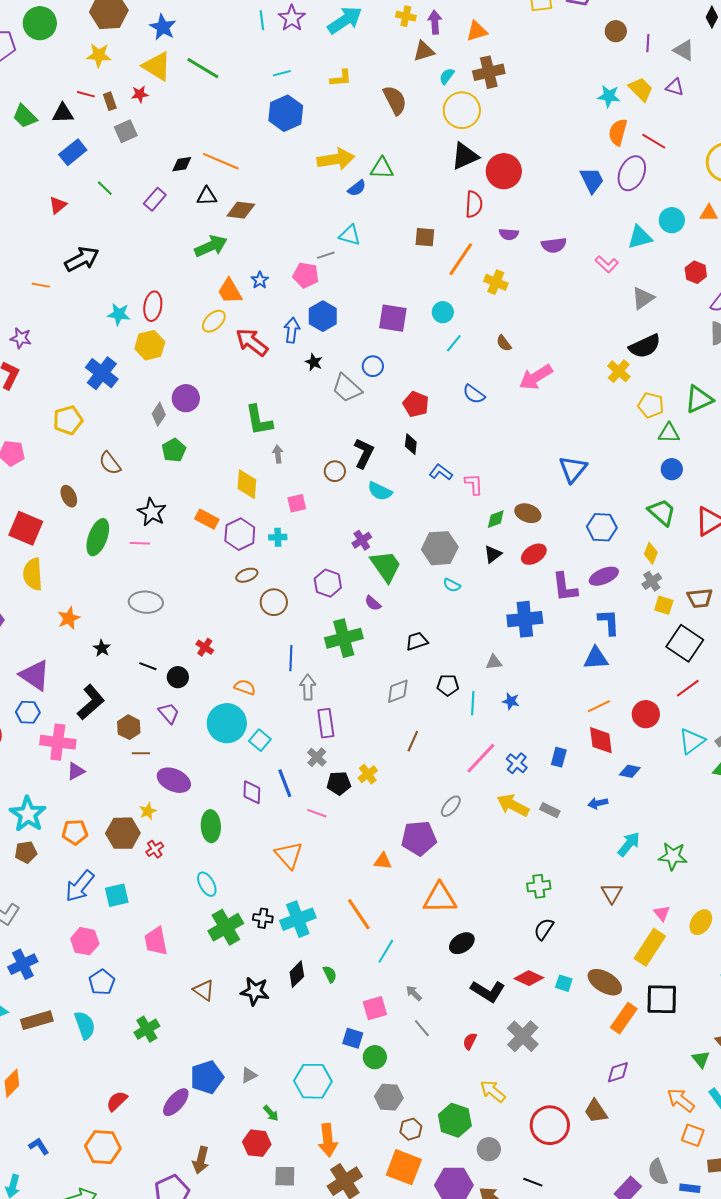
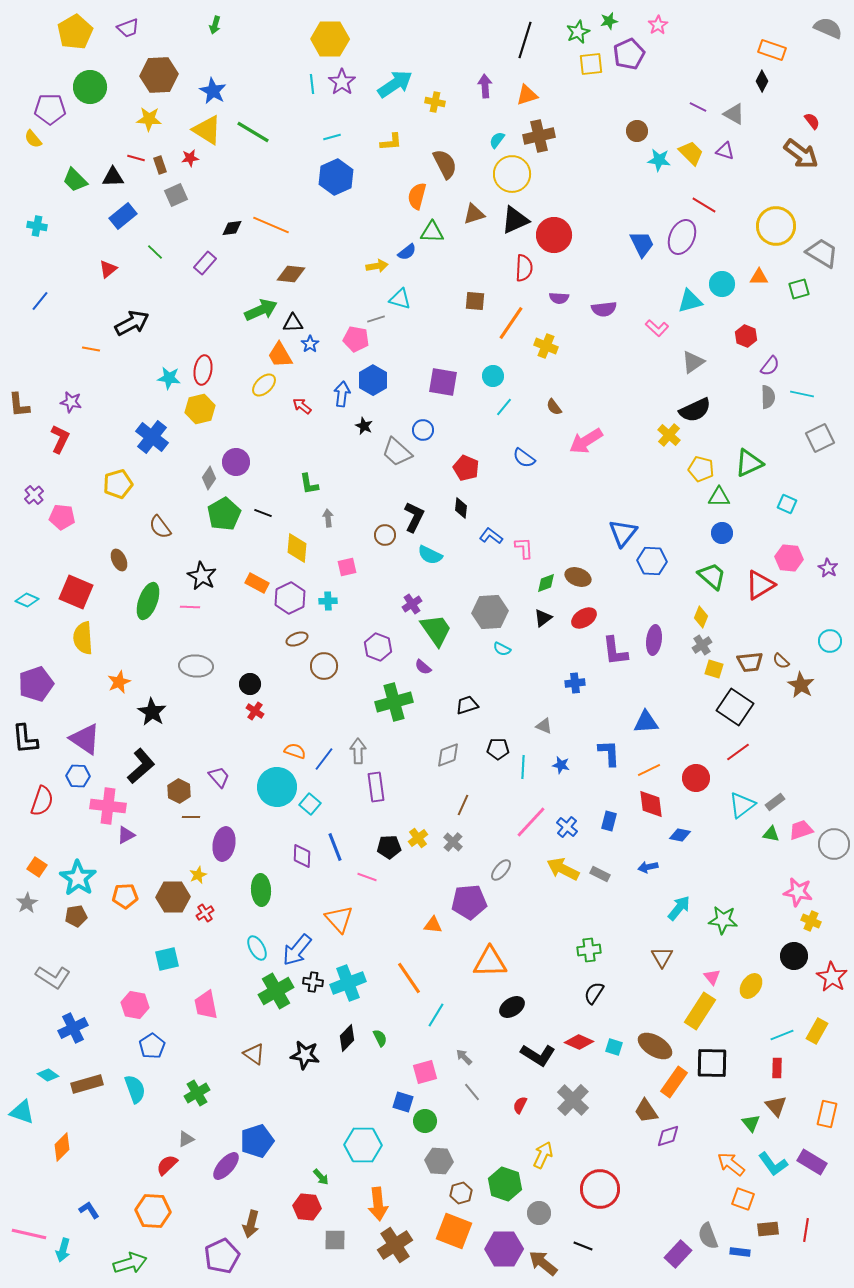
yellow cross: (406, 16) -> (435, 102), moved
brown circle: (616, 31) -> (637, 131), moved
purple line: (648, 43) -> (698, 107), turned -66
brown triangle: (424, 51) -> (474, 214), moved
orange semicircle: (618, 132) -> (417, 196), moved
yellow arrow: (336, 159) -> (377, 266), moved, size x0.6
black triangle: (207, 196) -> (293, 323), moved
red arrow: (252, 342) -> (302, 406), size x0.6
green L-shape: (259, 420) -> (309, 484), size x0.7
green pentagon: (174, 450) -> (224, 514), size x1.4
blue hexagon: (602, 527) -> (652, 561), moved
purple ellipse: (604, 576) -> (654, 640), turned -60
blue cross: (525, 619) -> (575, 683), size x0.6
blue L-shape: (609, 622) -> (609, 753), moved
black star: (102, 648) -> (152, 712), size x1.6
blue line: (291, 658) -> (324, 759), moved, turned 35
gray triangle: (494, 662) -> (544, 726), turned 30
black line: (148, 666) -> (263, 513), moved
black circle: (178, 677) -> (250, 684), moved
gray cross: (317, 757) -> (453, 842), moved
purple ellipse: (174, 780) -> (224, 844), turned 76
blue arrow: (80, 886) -> (297, 950), moved
gray triangle: (249, 1075) -> (186, 1139), moved
yellow arrow: (493, 1091) -> (543, 1155), turned 76
brown trapezoid: (596, 1111) -> (646, 1111), moved

